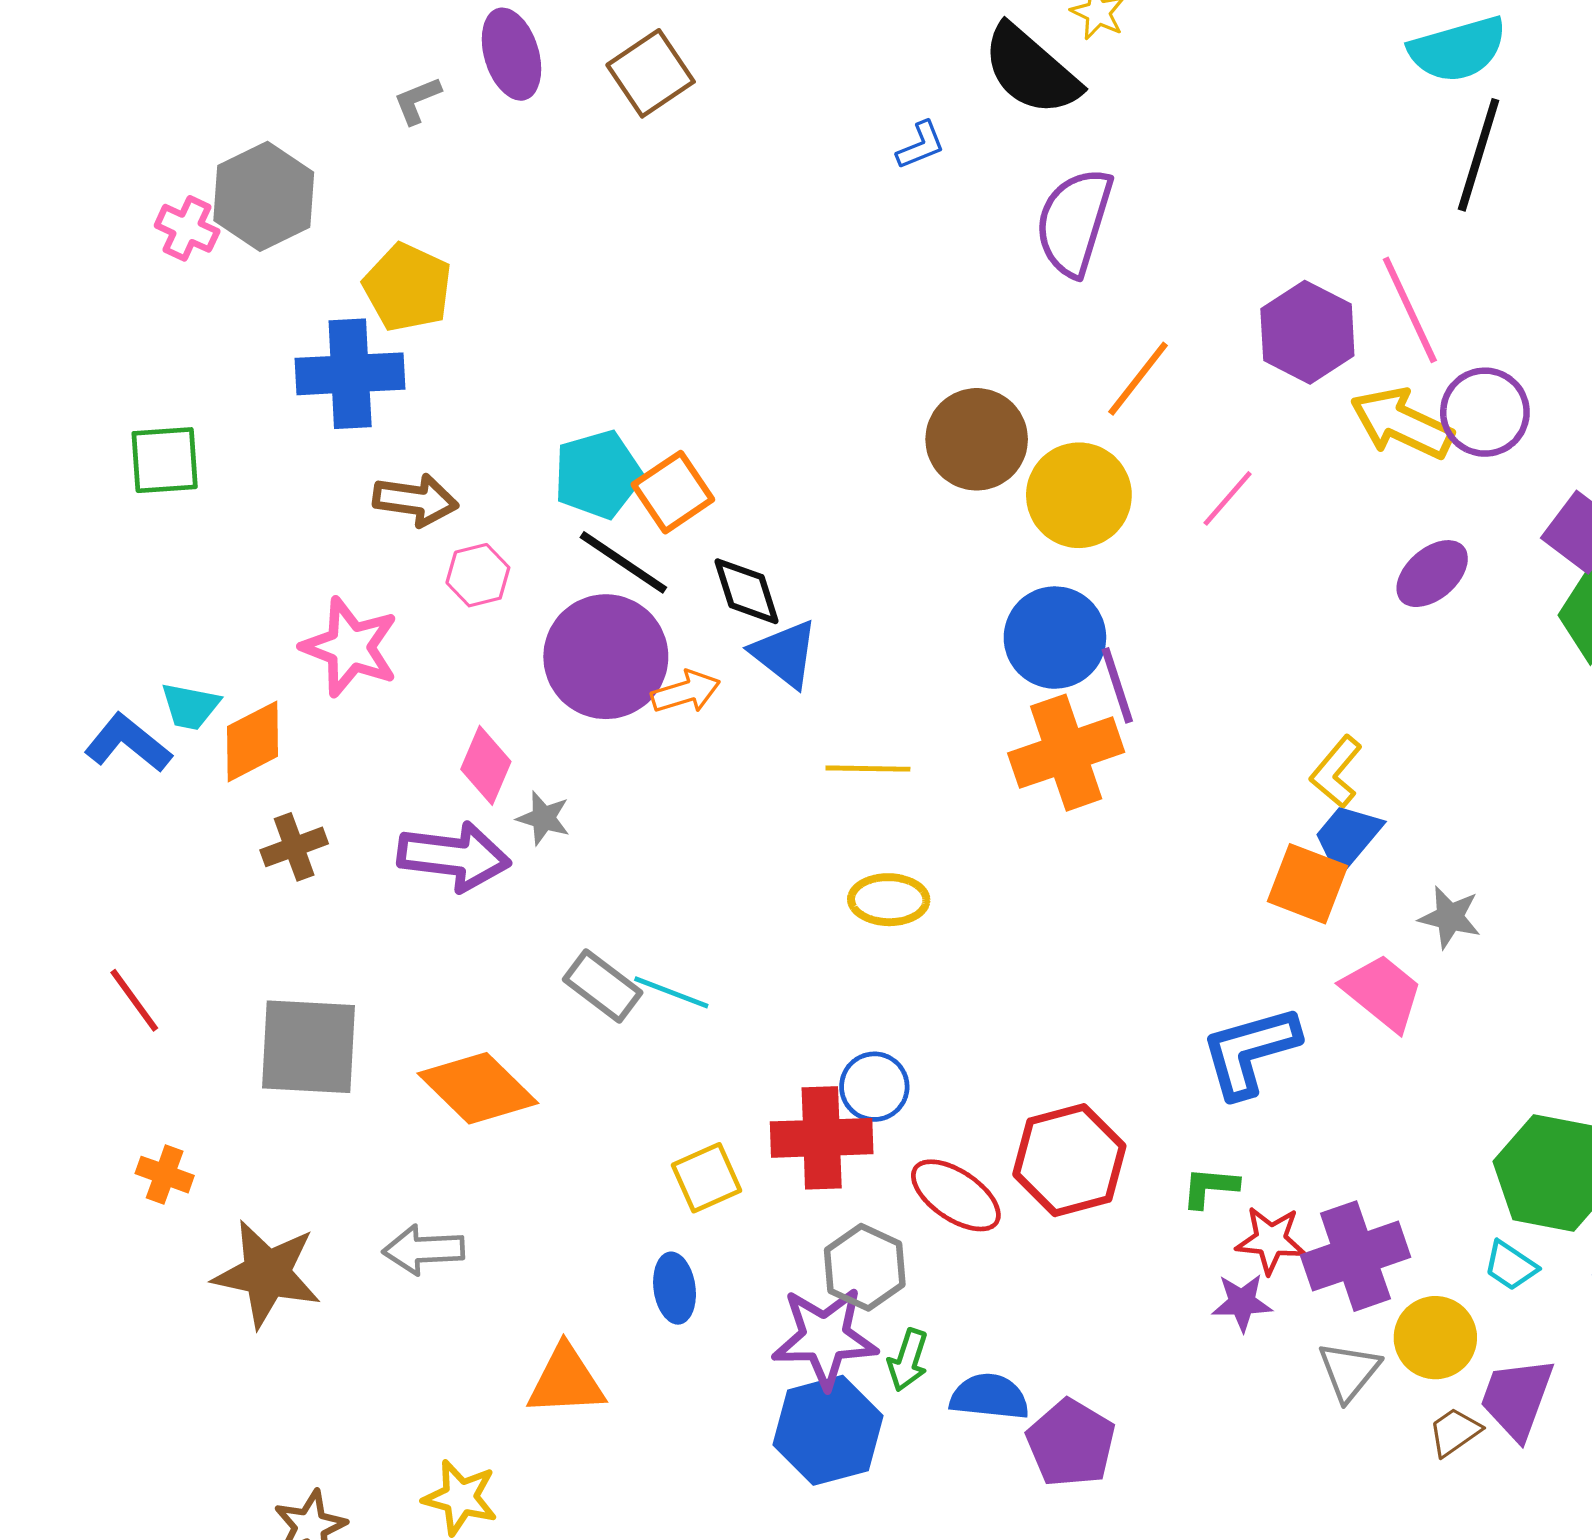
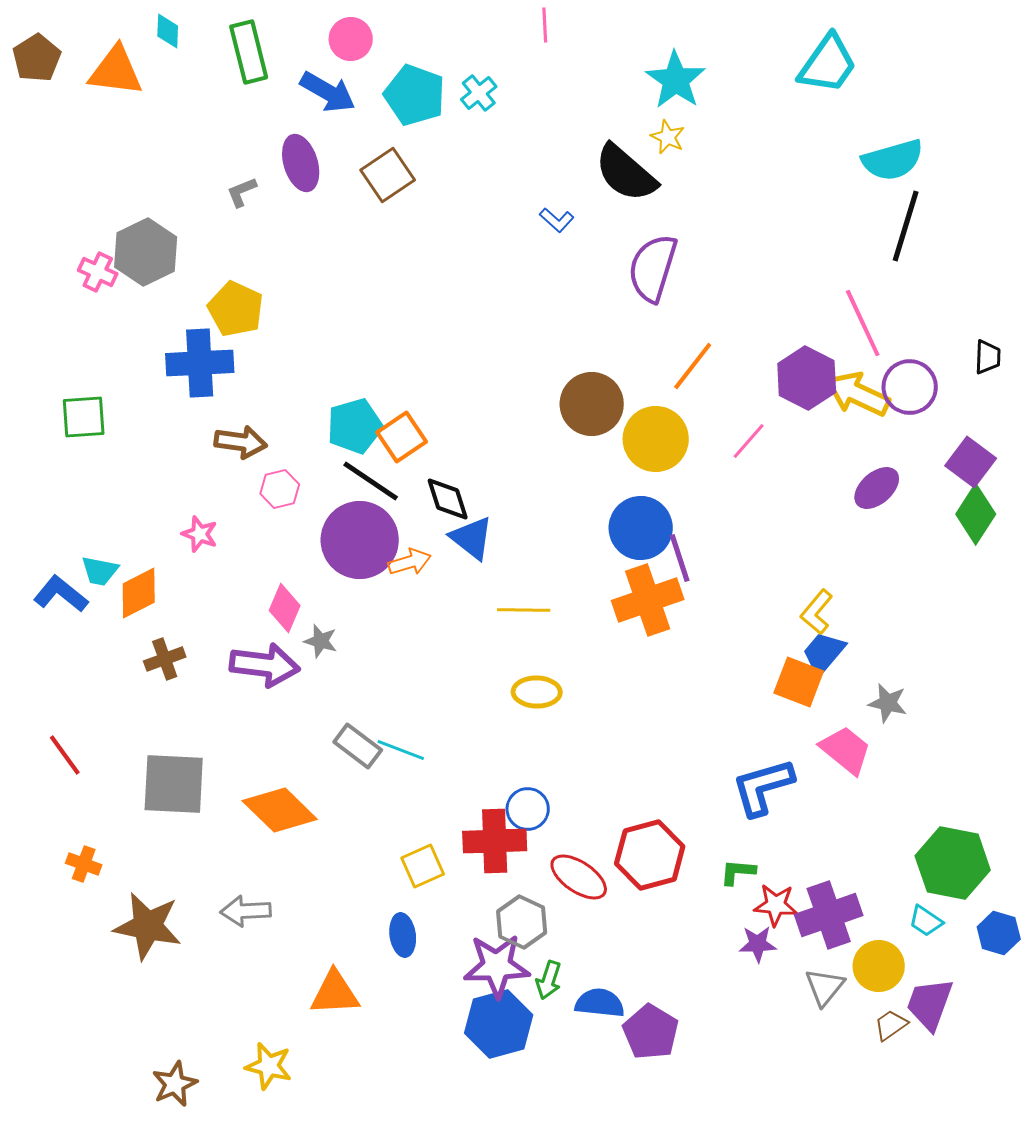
blue L-shape: (921, 145) -> (557, 220), turned 64
purple hexagon: (1307, 332) -> (807, 378), moved
pink star: (350, 647) -> (200, 534), size x0.6

